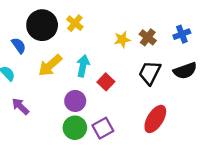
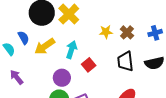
yellow cross: (75, 23) -> (69, 14), size x1.5
blue semicircle: (19, 46) -> (24, 38), moved
black trapezoid: (150, 73) -> (125, 61), turned -40

